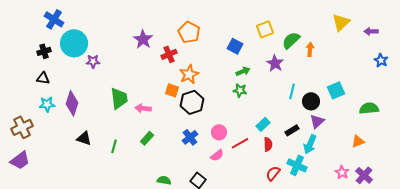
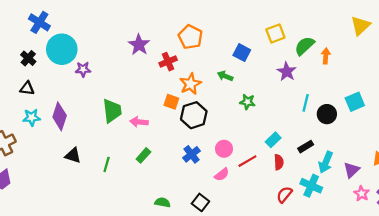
black cross: (44, 51) -> (28, 58), turned -32
green arrow: (243, 71) -> (225, 76), moved, turned -136
purple triangle: (317, 121) -> (351, 170), moved

